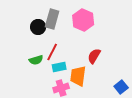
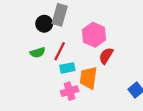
pink hexagon: (83, 20) -> (94, 35), moved
green semicircle: (36, 60) -> (38, 52), moved

